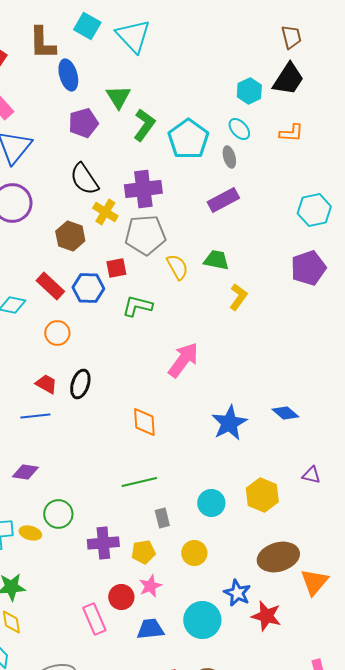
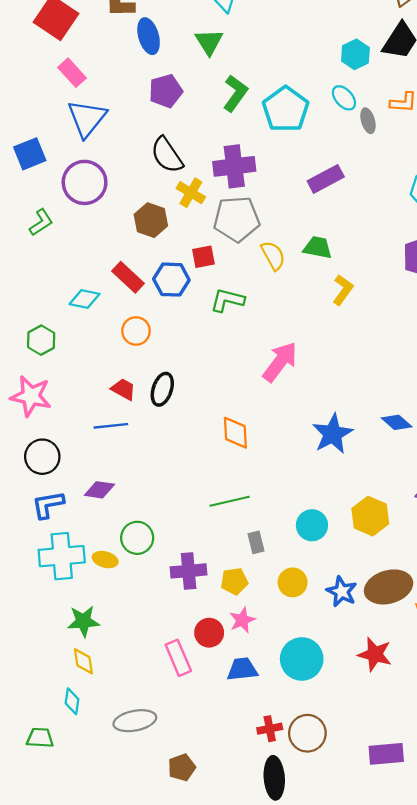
green triangle: (118, 97) -> (209, 42), moved
gray ellipse: (229, 157) -> (368, 121), moved
blue star: (237, 593) -> (342, 592), moved

